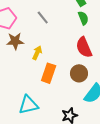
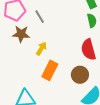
gray line: (43, 17) -> (40, 17), moved

